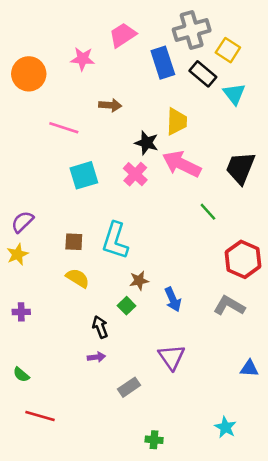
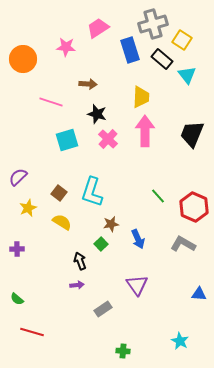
black star: (147, 143) -> (97, 114), moved
pink arrow: (182, 164) -> (145, 131), turned 64
green line: (208, 212) -> (158, 196), moved
brown square: (74, 242) -> (59, 193), turned 35
yellow star: (17, 254) -> (28, 208), moved

